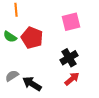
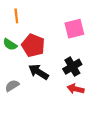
red arrow: (72, 79) -> (76, 89), turned -126
black arrow: (32, 84) -> (39, 72), moved

